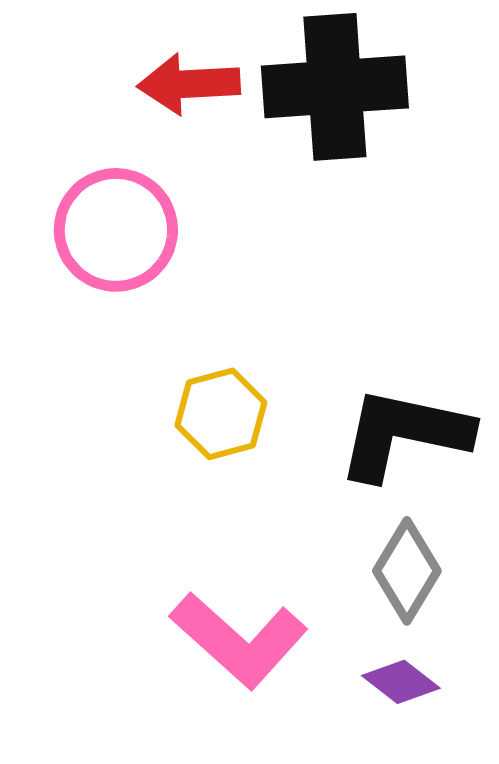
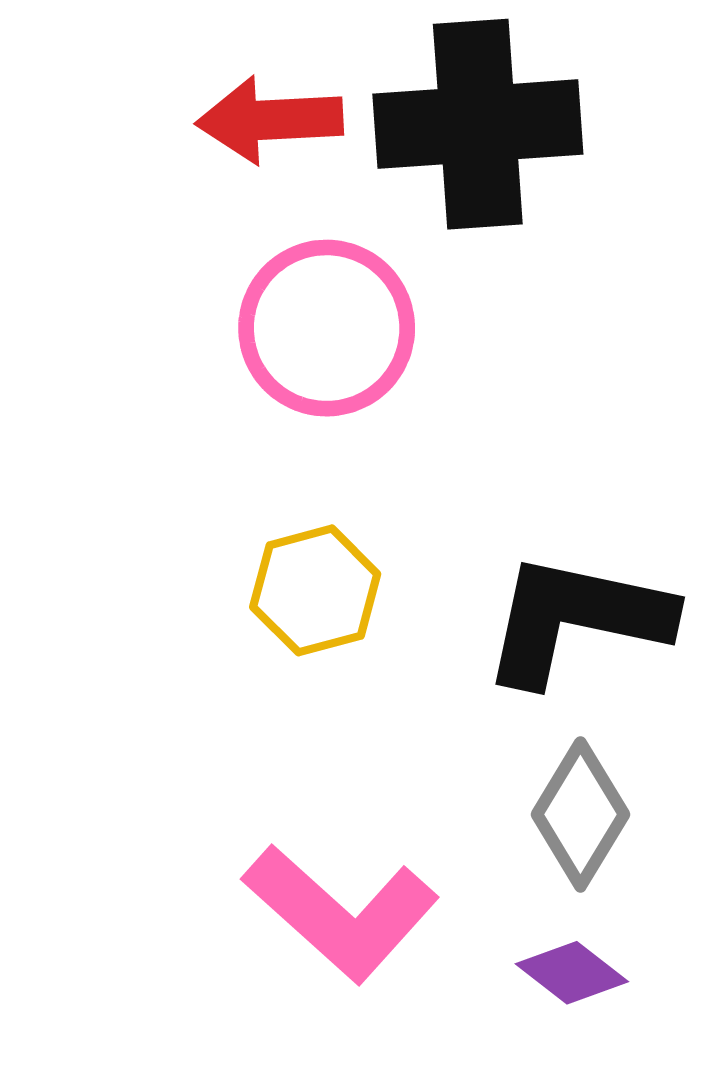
pink circle: (116, 230) -> (327, 328), moved

